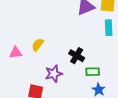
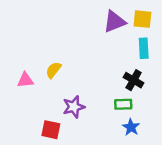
black cross: (77, 56) -> (134, 80), moved

